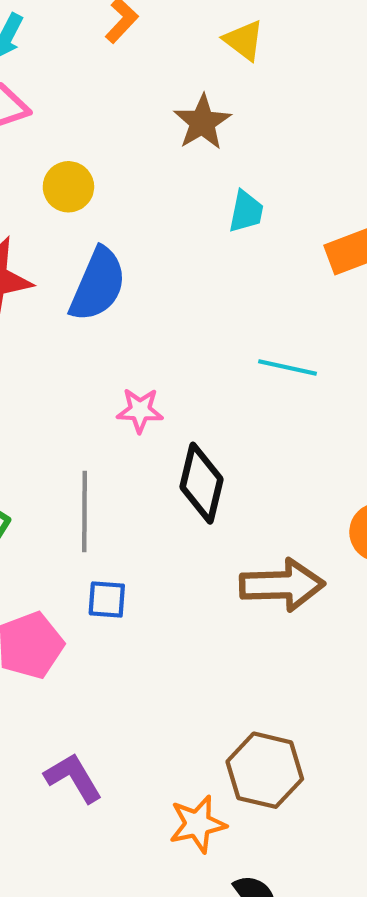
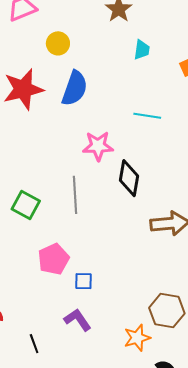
cyan line: (287, 367) -> (147, 116), moved
pink star: (140, 410) -> (98, 146), size x1.4
blue square: (107, 599) -> (83, 281), moved

